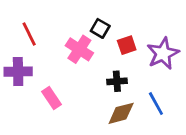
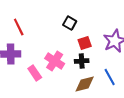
red square: (127, 45) -> (85, 43), moved
pink cross: (79, 49) -> (55, 61), moved

